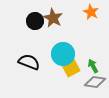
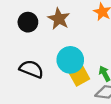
black circle: (35, 21) -> (28, 22), moved

